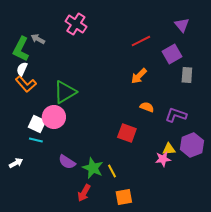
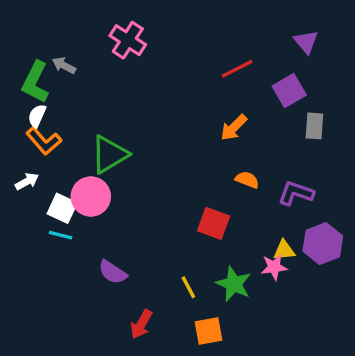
white arrow: (16, 163) -> (27, 181), moved
green star: (93, 168) -> (234, 284), moved

